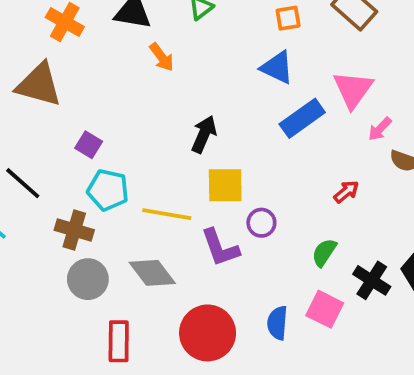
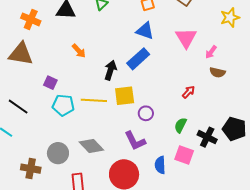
orange arrow: (162, 57) -> (79, 51), moved
blue rectangle: (302, 118) -> (138, 59), moved
pink arrow: (380, 129) -> (211, 52), moved
yellow line: (167, 214) -> (94, 100), moved
brown cross: (74, 230) -> (31, 169), moved
purple L-shape: (220, 248) -> (135, 141), moved

